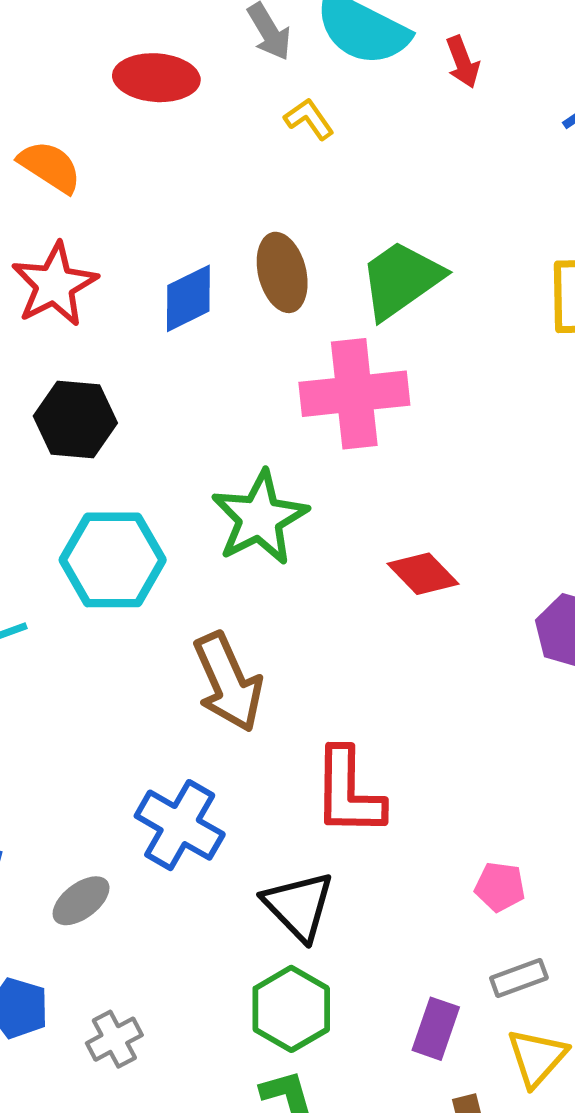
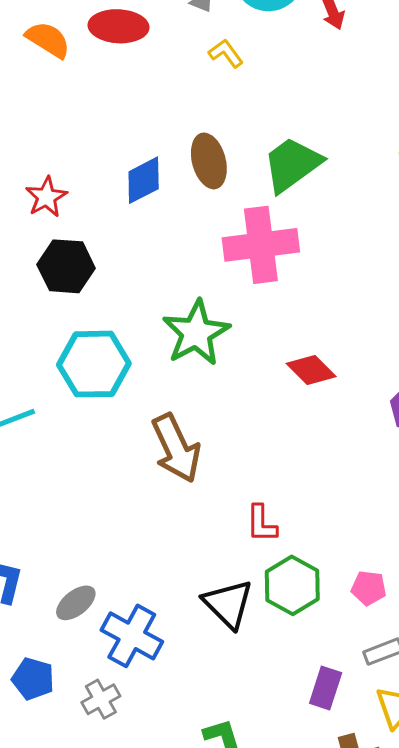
orange semicircle: (50, 167) -> (48, 40), moved
red star: (55, 285) -> (46, 197), moved, size x0.7
red L-shape: (348, 792) -> (262, 524), size x0.6
blue cross: (180, 825) -> (132, 636), moved
green hexagon: (291, 1009) -> (292, 585), moved

